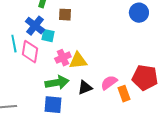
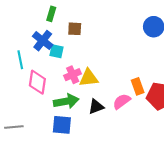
pink diamond: (30, 52) -> (37, 82), moved
orange rectangle: (124, 94) -> (138, 86), moved

